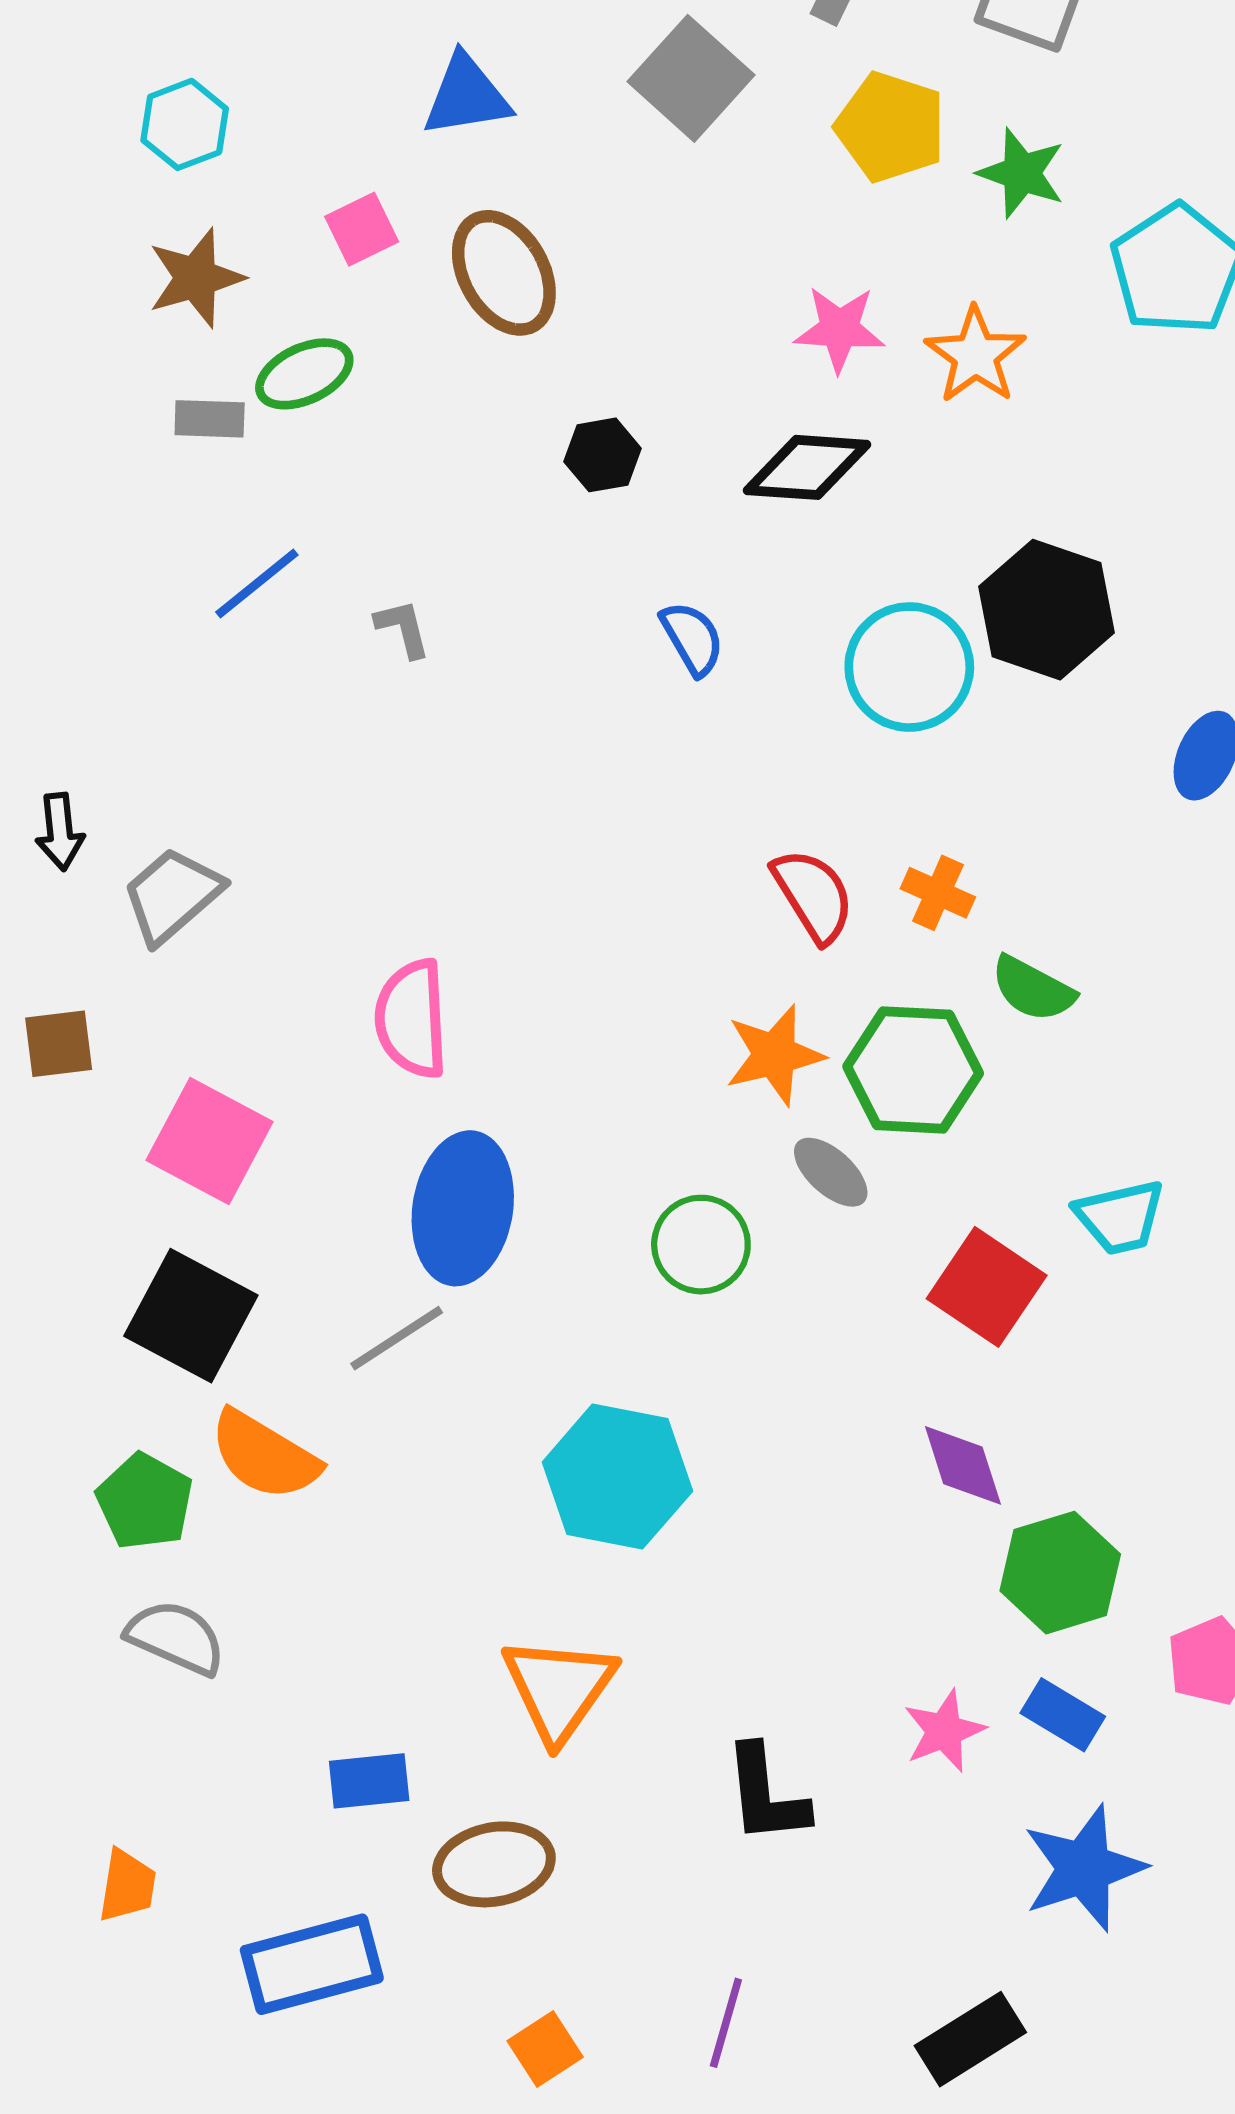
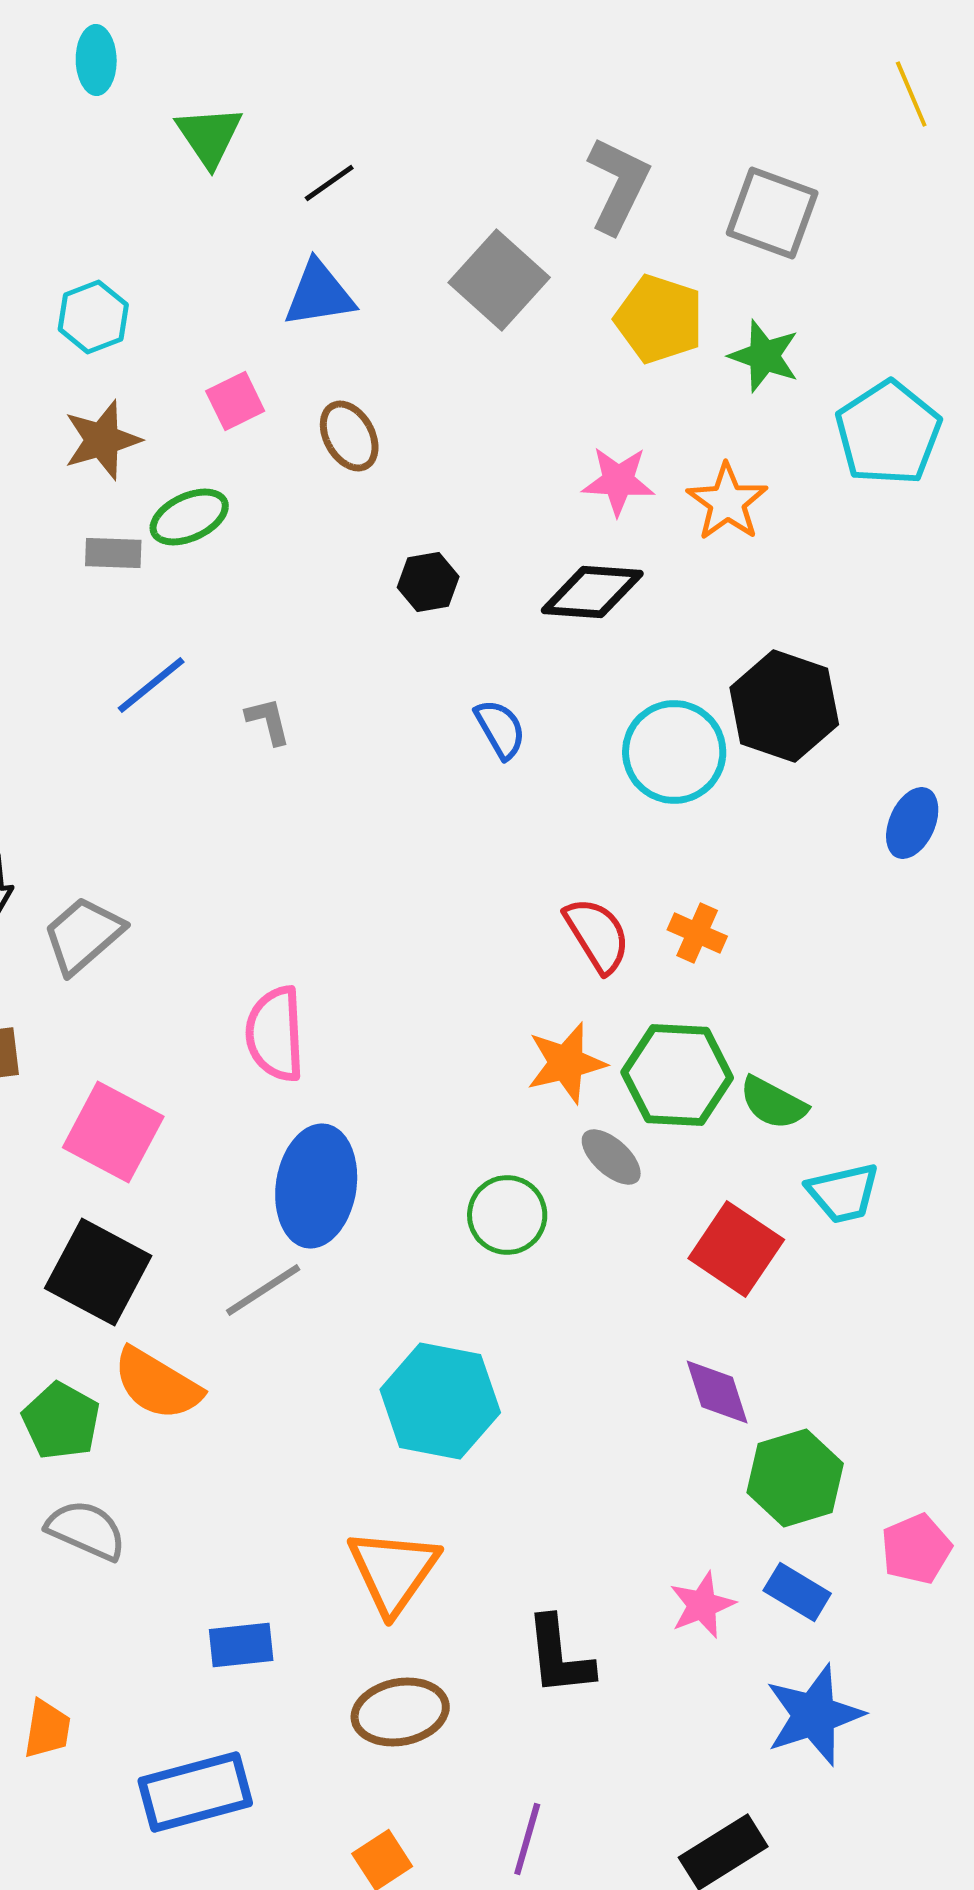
brown ellipse: (504, 273) -> (349, 436), size x0.7
green semicircle: (1033, 989) -> (773, 1103), moved
brown ellipse: (494, 1864) -> (400, 1712), moved

